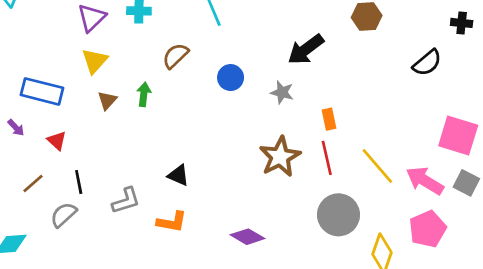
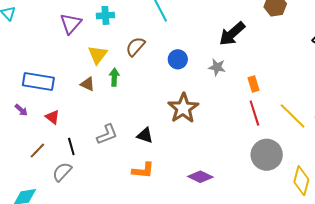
yellow triangle: (95, 61) -> (98, 55), moved
brown triangle: (107, 100) -> (87, 84), turned -42
brown star: (280, 157) -> (183, 108), moved
gray L-shape: (126, 201) -> (107, 134), moved

